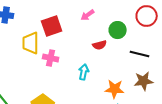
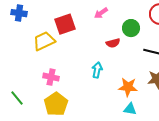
yellow trapezoid: (31, 43) -> (44, 41), turned 65
pink cross: (51, 58) -> (51, 77), moved

